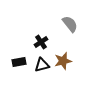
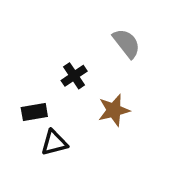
black triangle: (42, 65) -> (54, 143), moved

